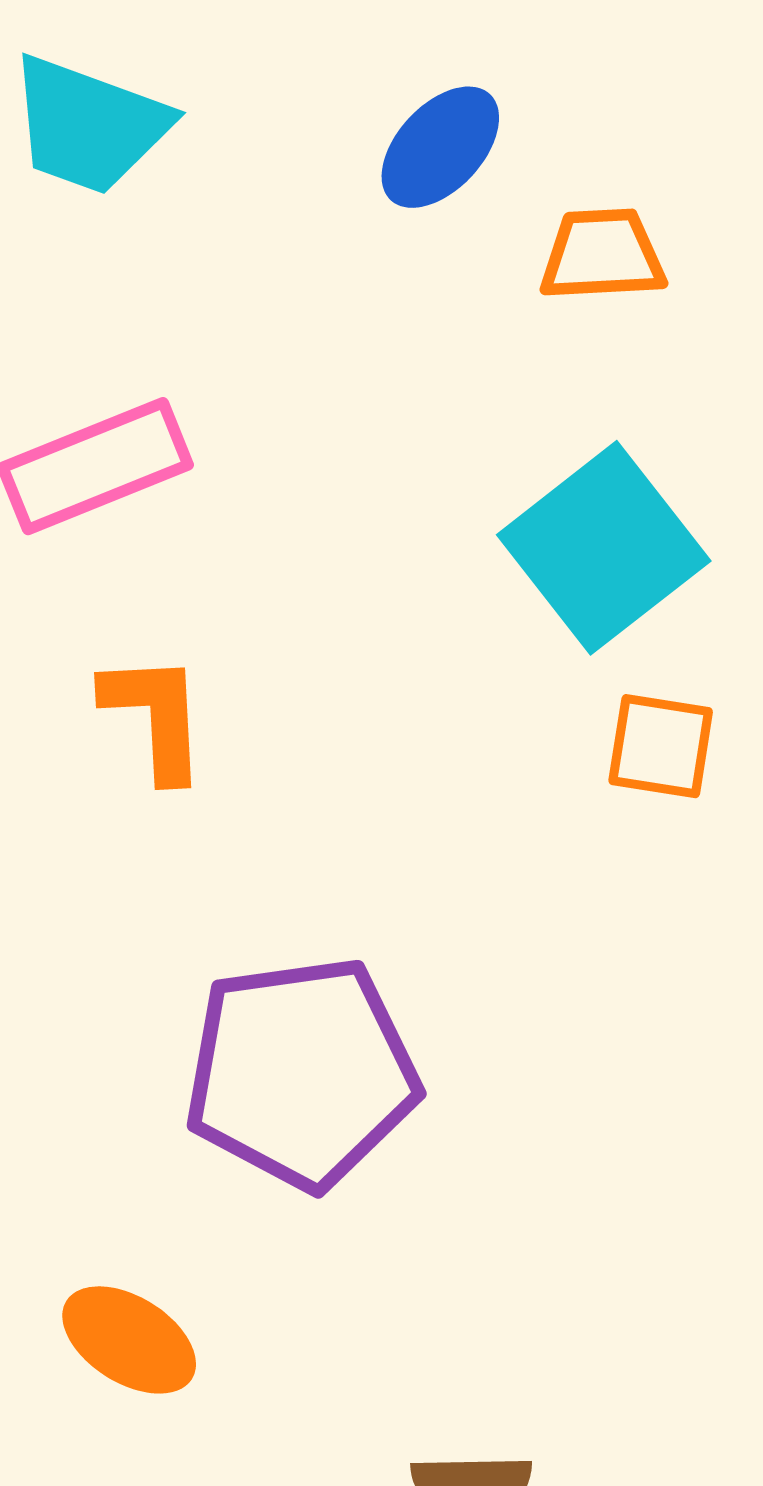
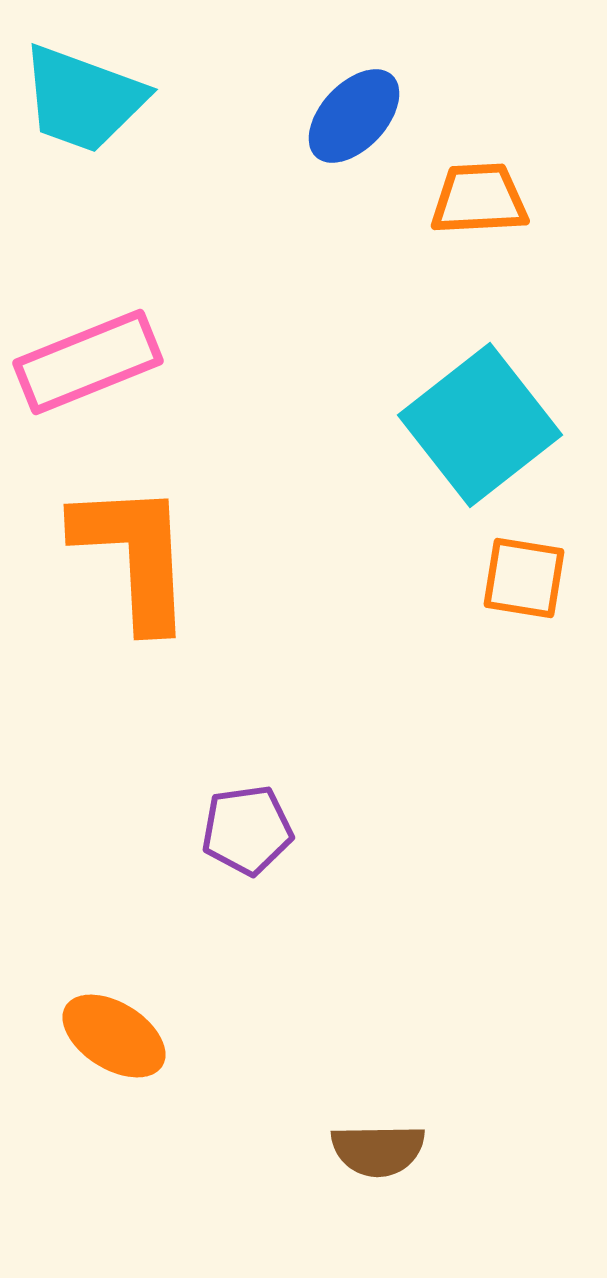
orange L-shape: (155, 716) -> (134, 555), size x1.5
purple pentagon: (302, 1073) -> (247, 830), size x0.5

